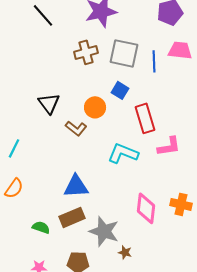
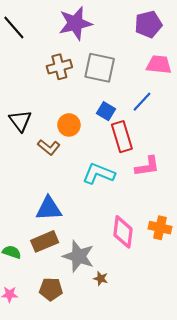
blue line: (154, 61) -> (142, 102), moved, turned 45
blue square: (120, 90) -> (106, 111), moved

